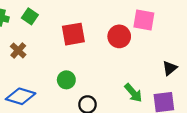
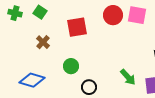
red circle: (119, 36) -> (113, 15), moved
brown cross: (18, 50) -> (43, 42), moved

